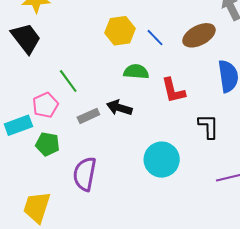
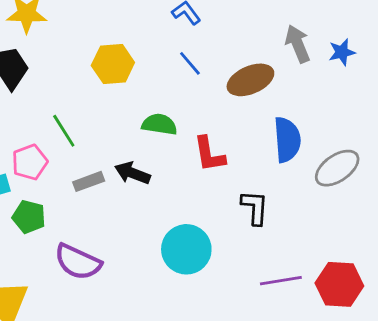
yellow hexagon: (120, 31) -> (113, 64), moved
blue line: (155, 38) -> (190, 63), moved
purple semicircle: (85, 174) -> (78, 262), turned -80

